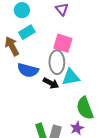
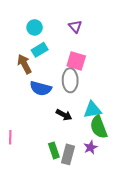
cyan triangle: (71, 77) -> (92, 110), moved
black arrow: (51, 83) -> (64, 115), moved

